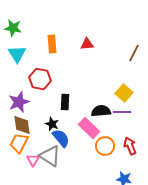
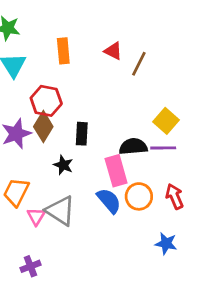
red triangle: (87, 44) -> (113, 51), turned 32
brown line: (134, 53) -> (139, 64), moved
brown diamond: (22, 125) -> (43, 127), moved, turned 40
pink rectangle: (89, 128) -> (116, 171), turned 30
blue semicircle: (61, 138) -> (109, 201), moved

